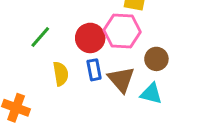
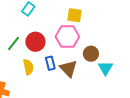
red circle: (90, 38) -> (35, 42), moved
cyan triangle: (151, 94) -> (105, 68), moved, turned 49

